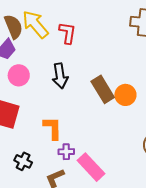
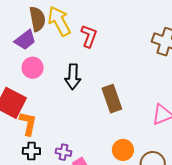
orange circle: (125, 95) -> (123, 150), moved
orange L-shape: (53, 128) -> (28, 124), moved
black cross: (23, 161) -> (31, 151), moved, turned -36

